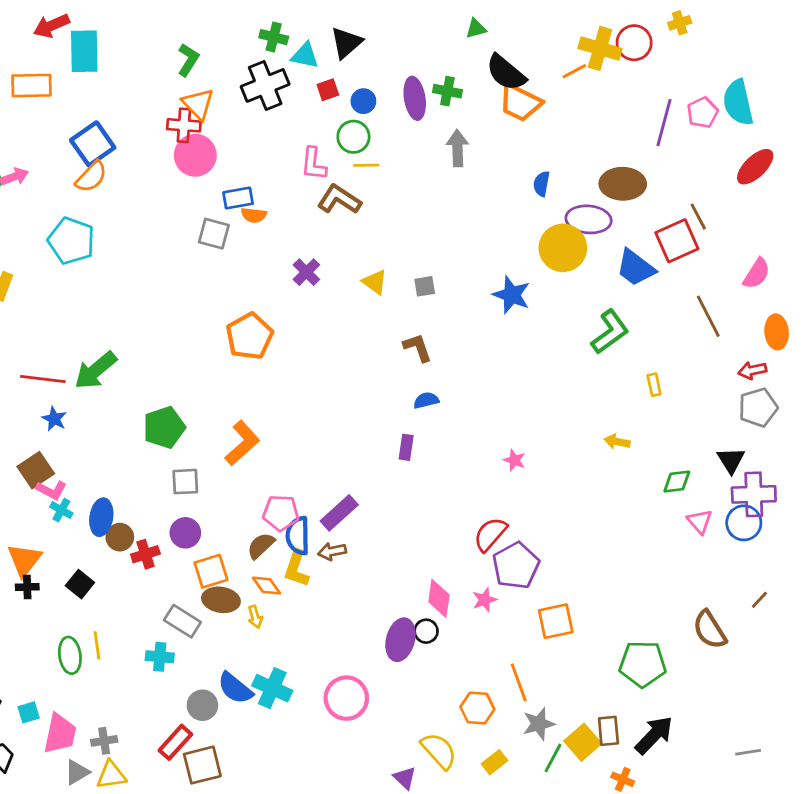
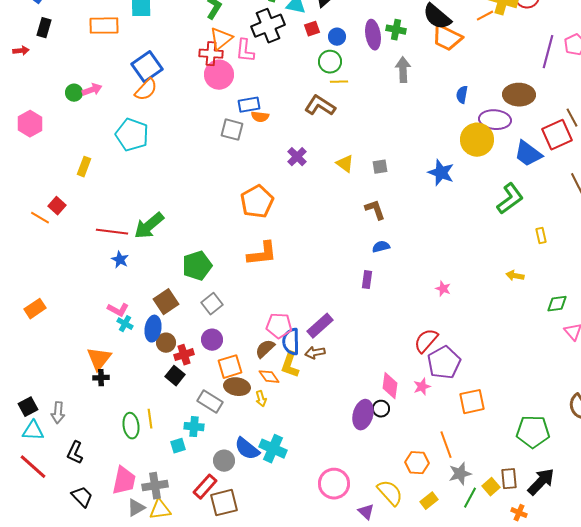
orange triangle: (198, 104) -> (221, 39), turned 35
pink L-shape: (314, 164) -> (245, 51), moved
orange L-shape: (242, 443) -> (262, 254), moved, turned 36
brown square: (36, 470) -> (166, 302), moved
gray square: (185, 482) -> (212, 304), turned -35
black square: (80, 584) -> (175, 376), moved
pink circle: (346, 698) -> (334, 484), moved
cyan square: (29, 712) -> (178, 446), moved
gray cross: (104, 741) -> (155, 486), size x1.4
yellow square: (583, 742) -> (491, 487), size x0.7

